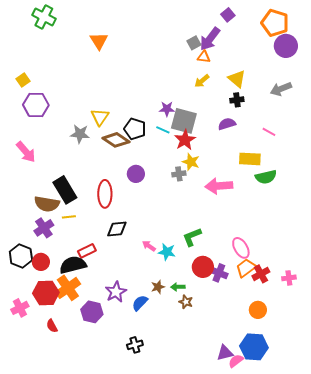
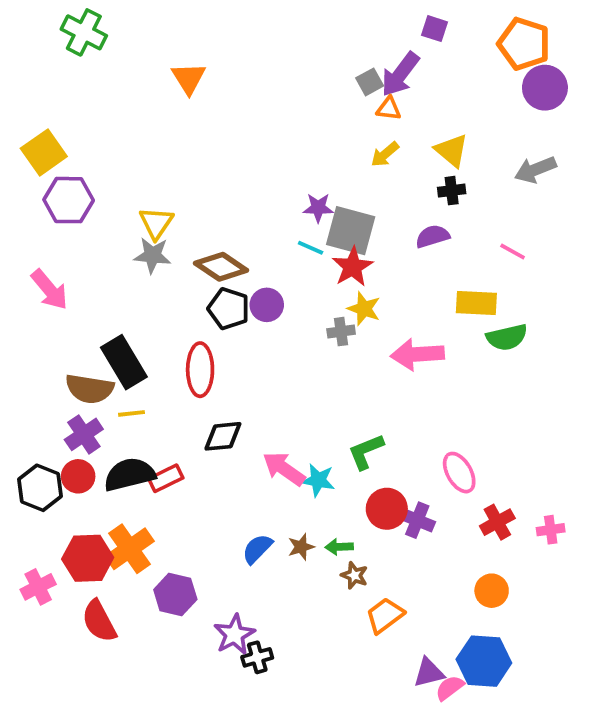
purple square: (228, 15) -> (434, 29), turned -32
yellow square: (23, 80) -> (44, 152), size x1.6
yellow triangle: (100, 117) -> (156, 223), moved
black pentagon: (135, 129) -> (229, 309), moved
purple circle: (136, 174) -> (267, 305), moved
pink arrow: (149, 246) -> (284, 469), size x1.6
red circle: (41, 262) -> (78, 476), moved
black semicircle: (73, 265) -> (130, 474), moved
orange trapezoid: (246, 268) -> (385, 615), moved
purple star: (116, 292) -> (234, 634), moved
blue semicircle: (140, 303) -> (257, 549), moved
red semicircle: (52, 326) -> (99, 621), size x1.6

